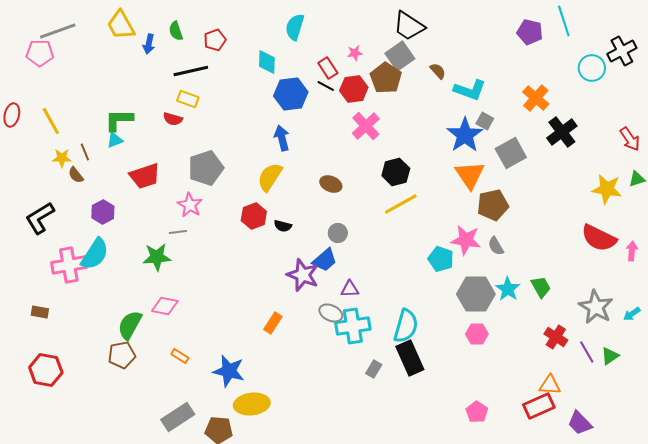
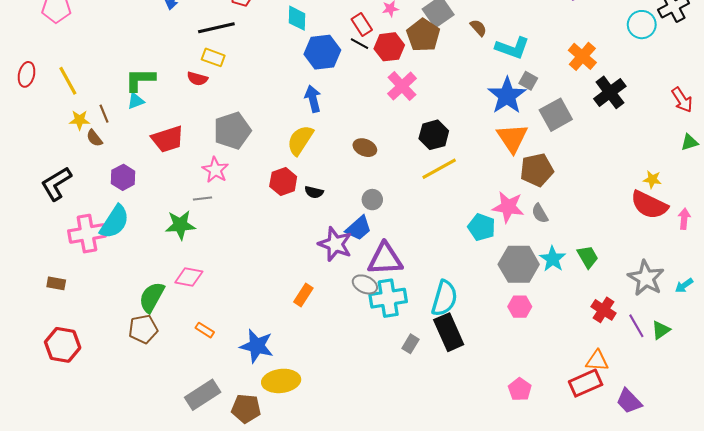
yellow star: (607, 189) -> (652, 179), moved, size x0.6
purple triangle: (350, 289) -> (385, 259), size x1.8

